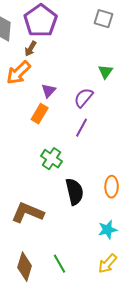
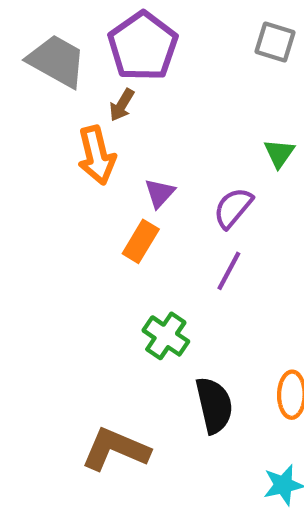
orange arrow: (19, 73) -> (97, 155), turned -60

